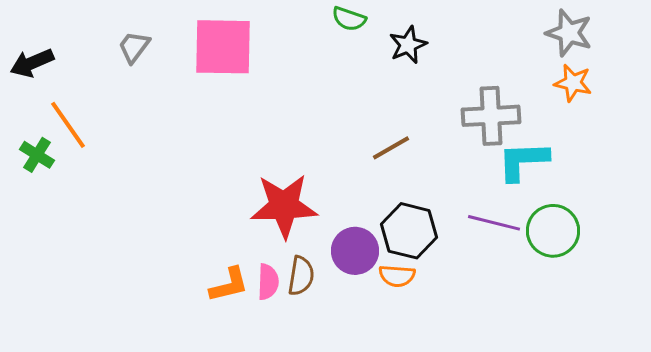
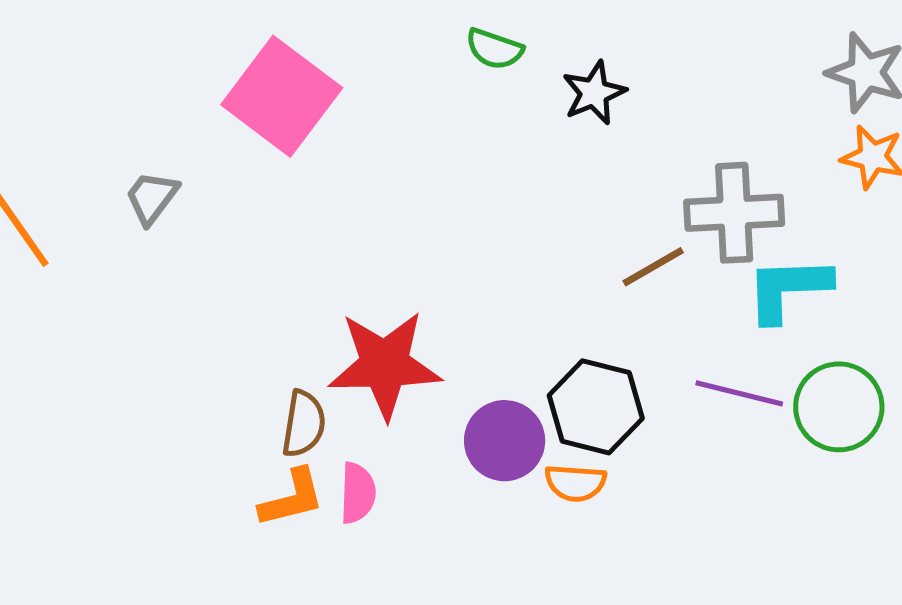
gray trapezoid: (134, 47) -> (152, 198), moved
pink square: (223, 47) -> (282, 96), turned 36
brown line: (391, 148) -> (653, 267), moved
brown semicircle: (301, 276) -> (304, 424), moved

